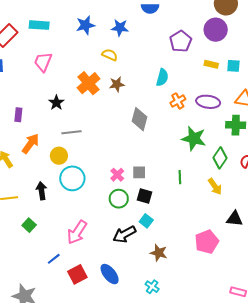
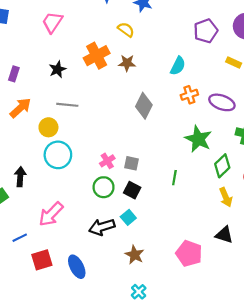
yellow arrow: (215, 187) -> (226, 197), moved
black arrow: (41, 191) -> (20, 177), moved
pink pentagon: (207, 242) -> (189, 253), turned 30
cyan cross: (152, 287) -> (139, 292), moved

